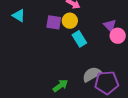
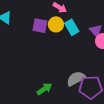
cyan rectangle: (79, 39) -> (72, 27), moved

